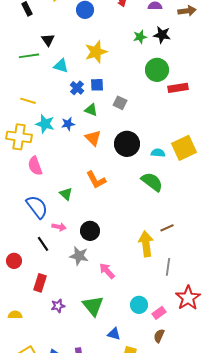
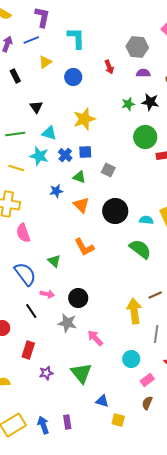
green line: (29, 56) -> (15, 134), moved
cyan star: (45, 124) -> (39, 156), moved
cyan circle: (139, 305) -> (131, 359), moved

